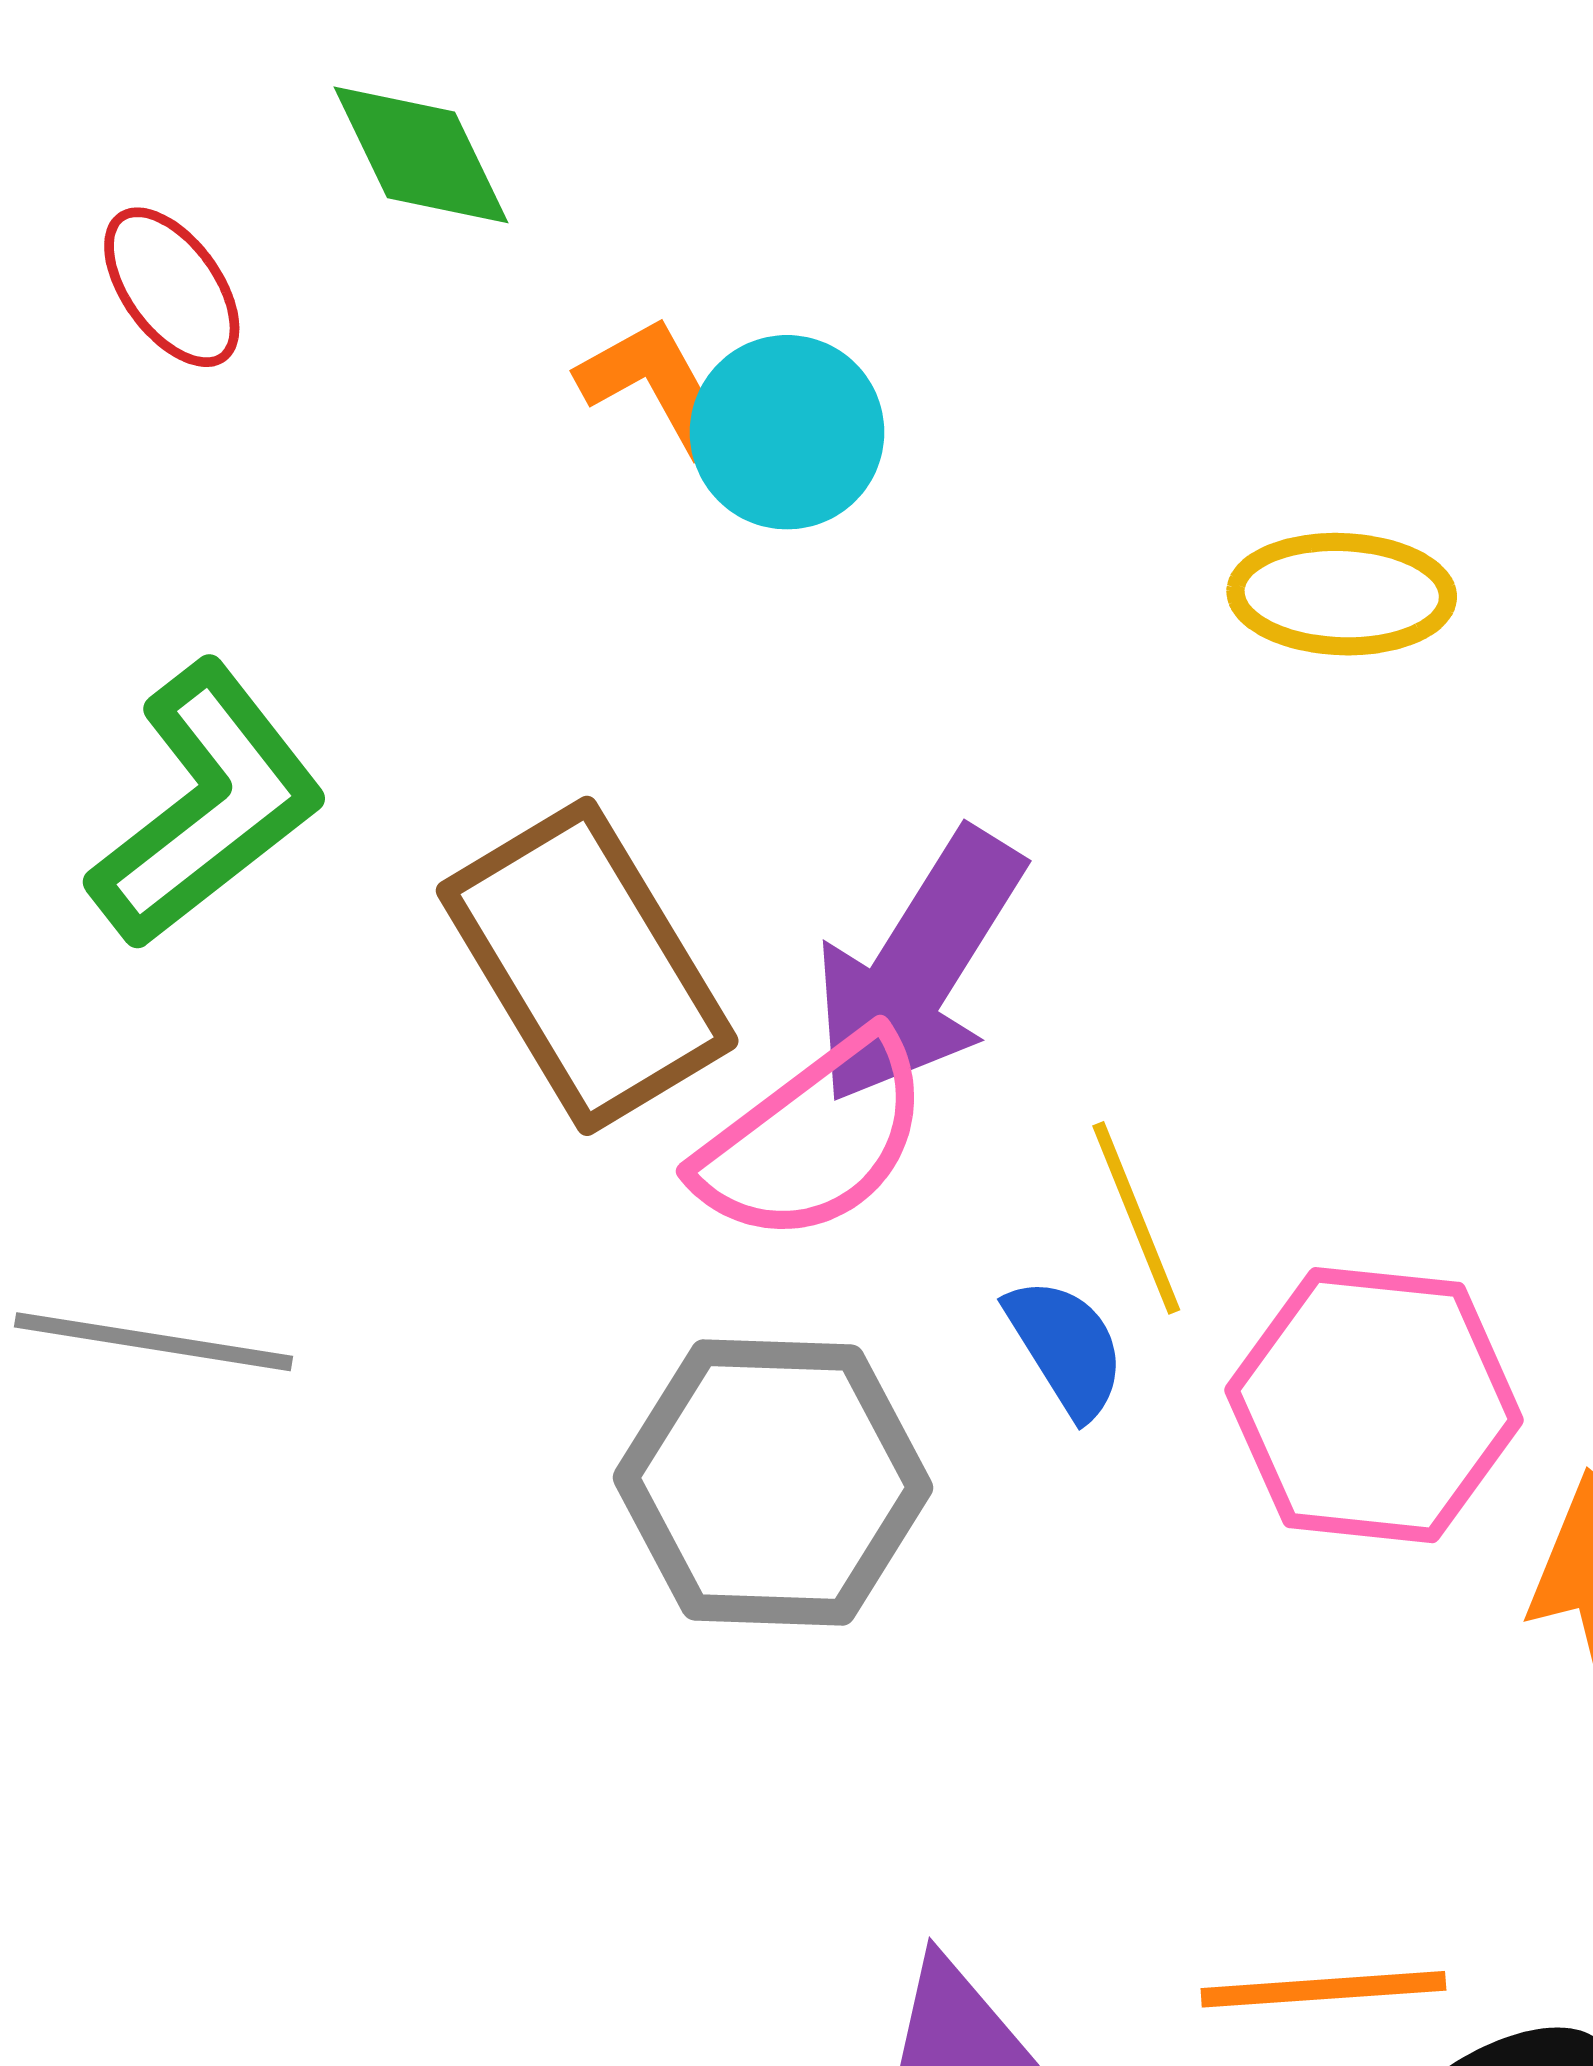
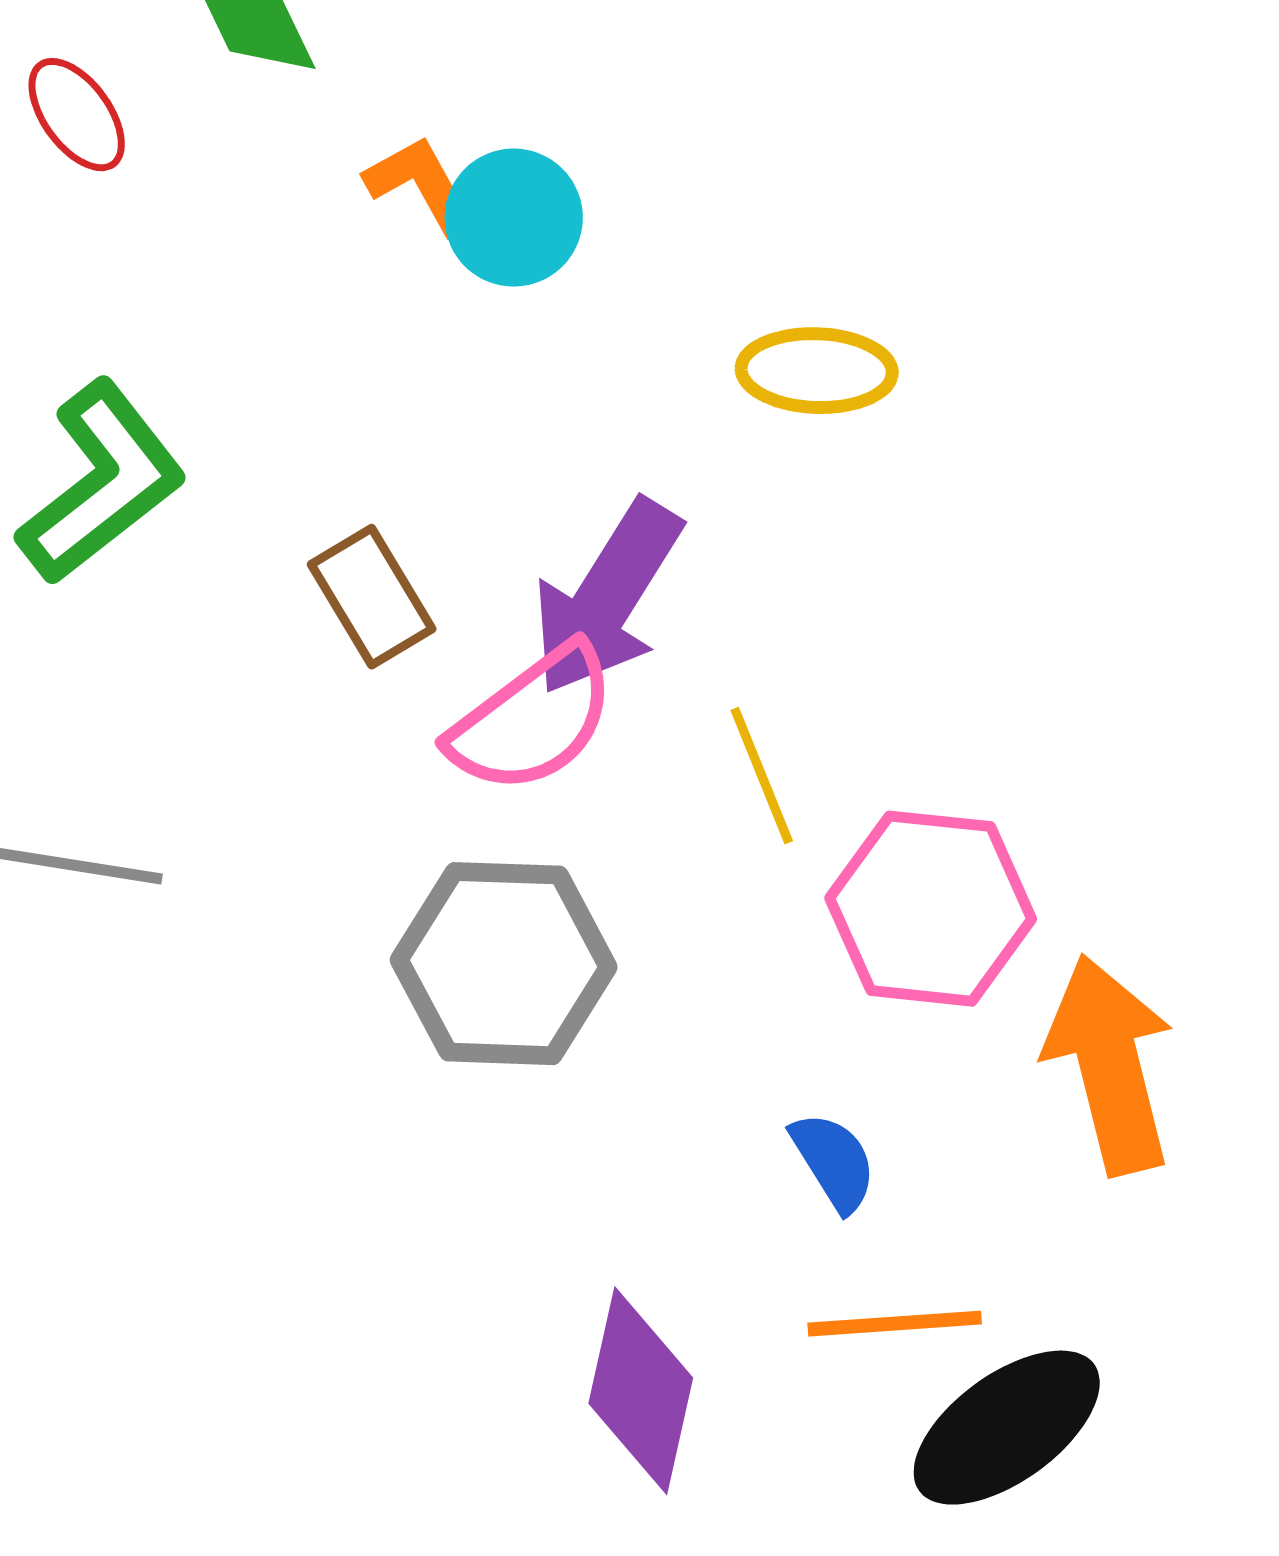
yellow ellipse: (1342, 594) -> (817, 371), moved
brown rectangle: (587, 966) -> (372, 597), size x0.6
blue semicircle: (1066, 1347) -> (834, 1162), moved

